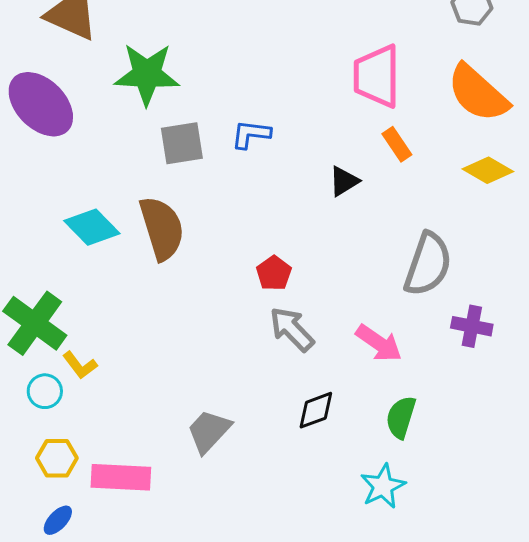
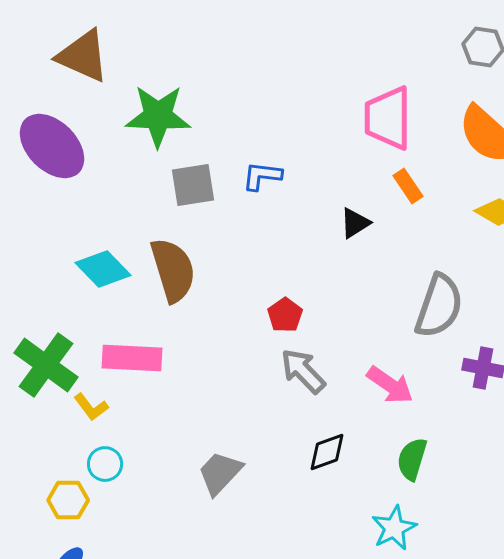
cyan circle: (45, 391) -> (105, 464), moved
pink rectangle: (121, 477) -> (132, 358), moved

